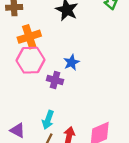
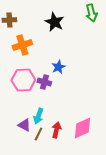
pink hexagon: (30, 60) -> (23, 80), moved
purple triangle: (18, 130) -> (24, 125), moved

